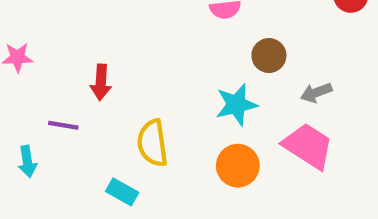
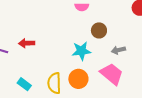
red arrow: (101, 82) -> (27, 43), moved, turned 77
yellow semicircle: (153, 143) -> (54, 83), moved

